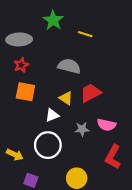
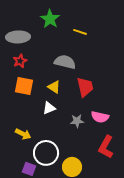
red trapezoid: (91, 93) -> (85, 87), turned 105
yellow triangle: (66, 98) -> (54, 87), moved
white circle: (48, 145) -> (46, 153), moved
yellow arrow: (15, 155) -> (23, 134), moved

